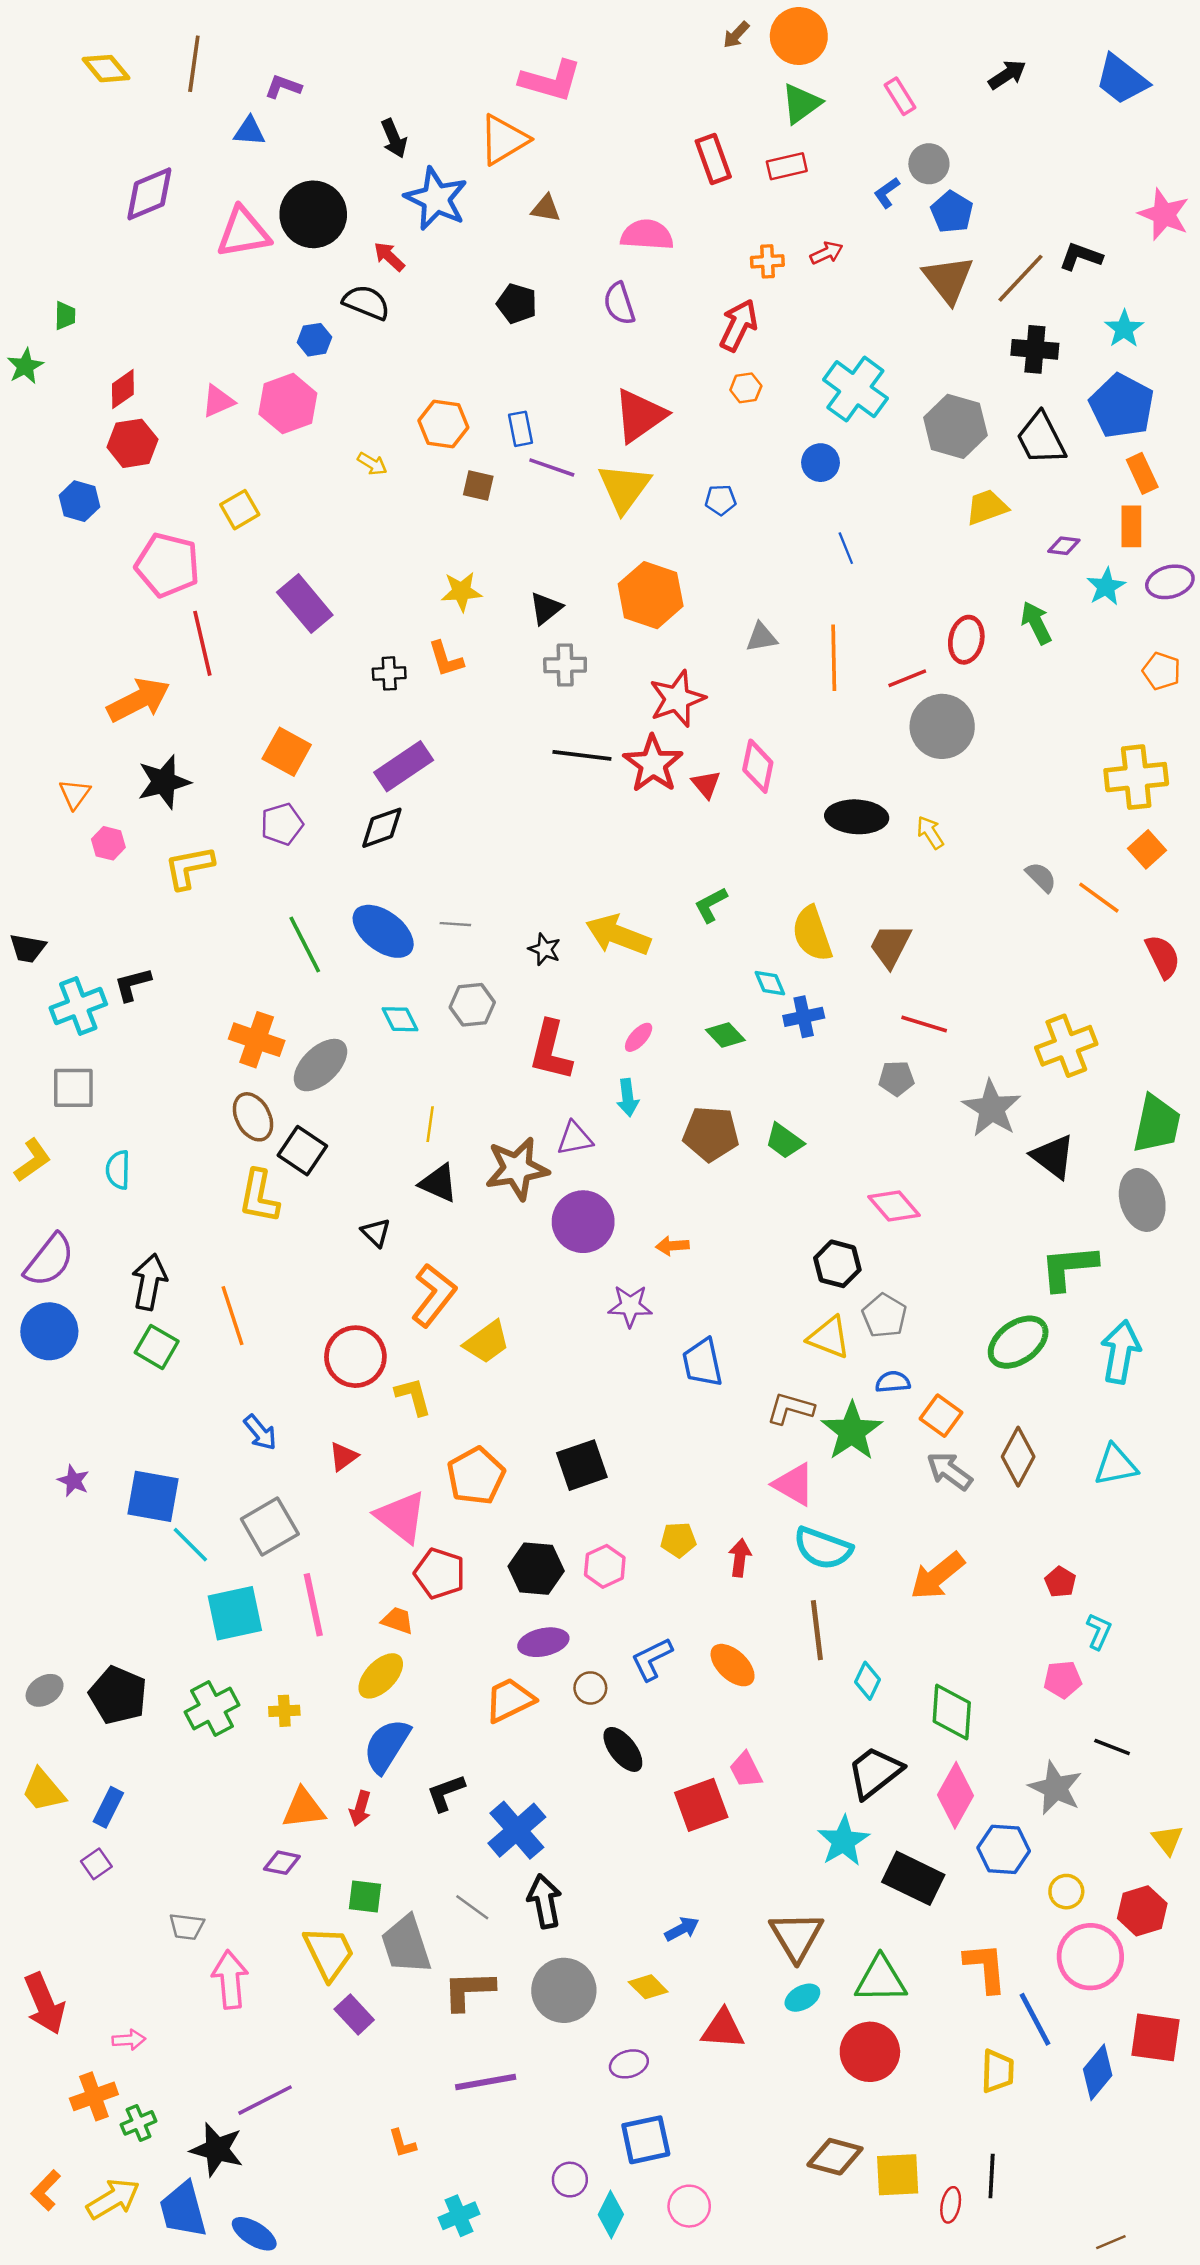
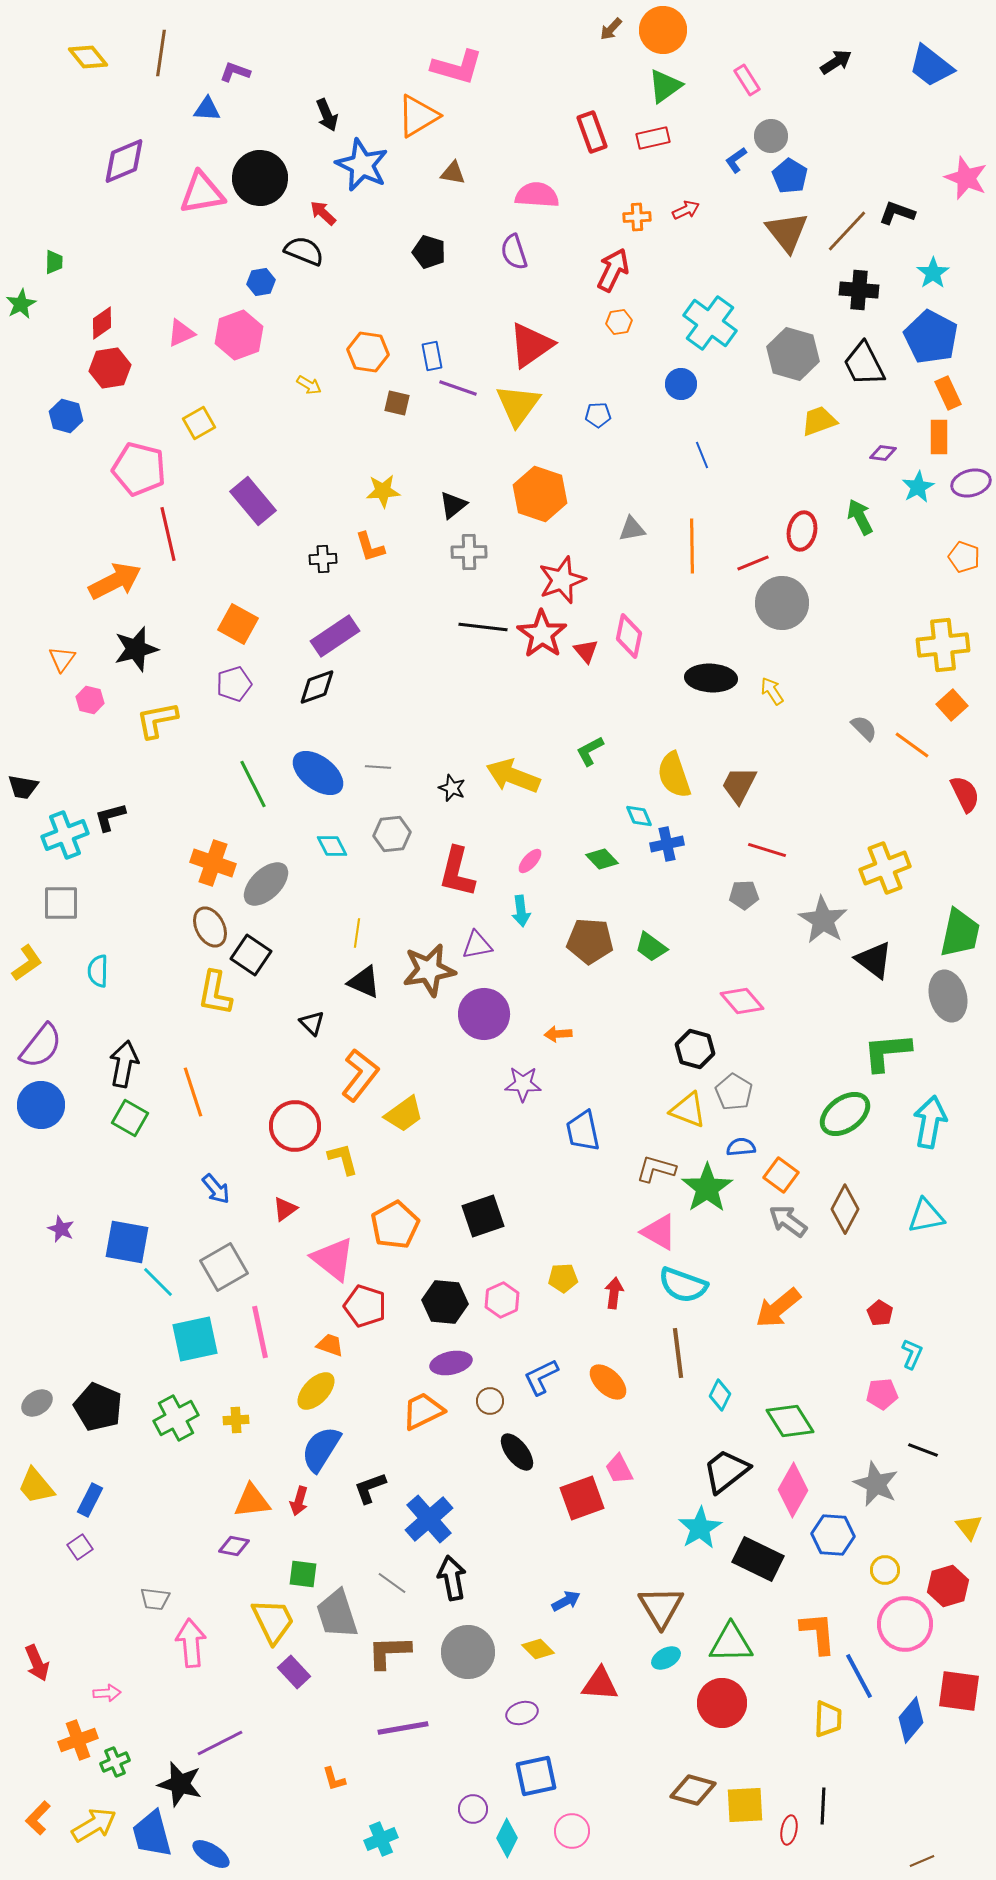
green diamond: (952, 1712) -> (790, 1421), turned -36
red arrow: (45, 2004) -> (37, 1663), size x0.7

